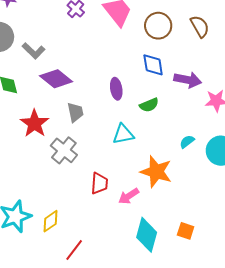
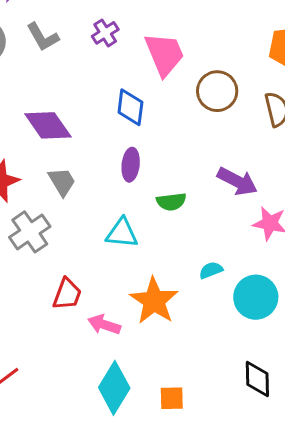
gray L-shape: (34, 51) -> (43, 37), moved
blue diamond: (153, 65) -> (130, 107), moved
gray trapezoid: (75, 112) -> (62, 182), turned -35
pink arrow: (129, 196) -> (104, 325), turned 35
orange square: (186, 231) -> (172, 398), turned -36

